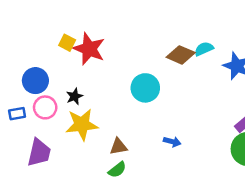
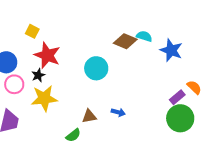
red star: (89, 49) -> (47, 55), moved
cyan semicircle: (204, 49) -> (144, 36), turned 42
brown triangle: (118, 146) -> (89, 116), moved

